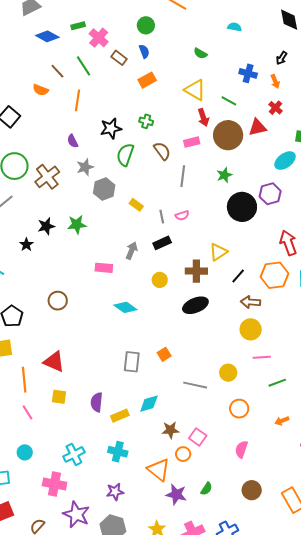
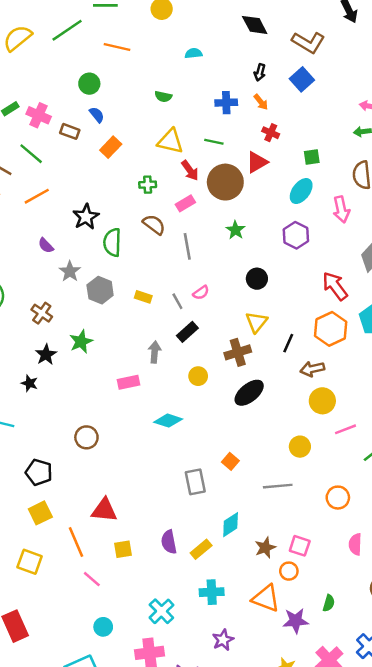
orange line: (77, 100) -> (37, 196), turned 70
green cross: (146, 121) -> (148, 185), moved
brown cross: (47, 177) -> (42, 313), moved, size x0.7
black circle: (242, 207) -> (257, 279), moved, size x0.6
yellow circle: (228, 373) -> (300, 447), moved

